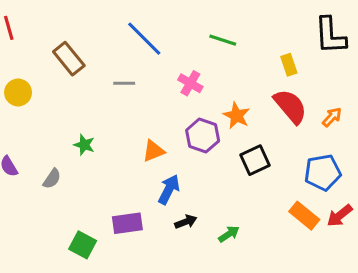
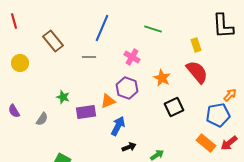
blue line: (144, 39) -> (102, 28), turned 68
orange arrow: (332, 117) -> (230, 95), moved
purple hexagon: (203, 136) -> (127, 88), moved
purple rectangle: (127, 223) -> (86, 112), moved

